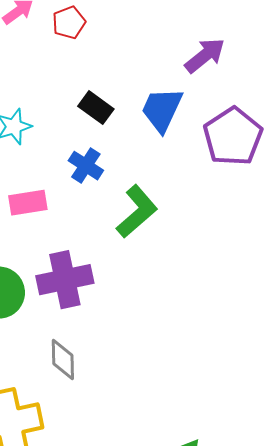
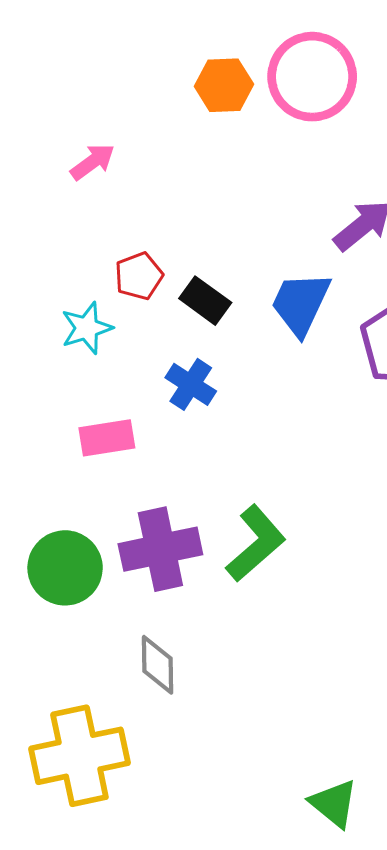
red pentagon: (69, 23) -> (139, 276), moved
green L-shape: (137, 212) -> (256, 543), moved

